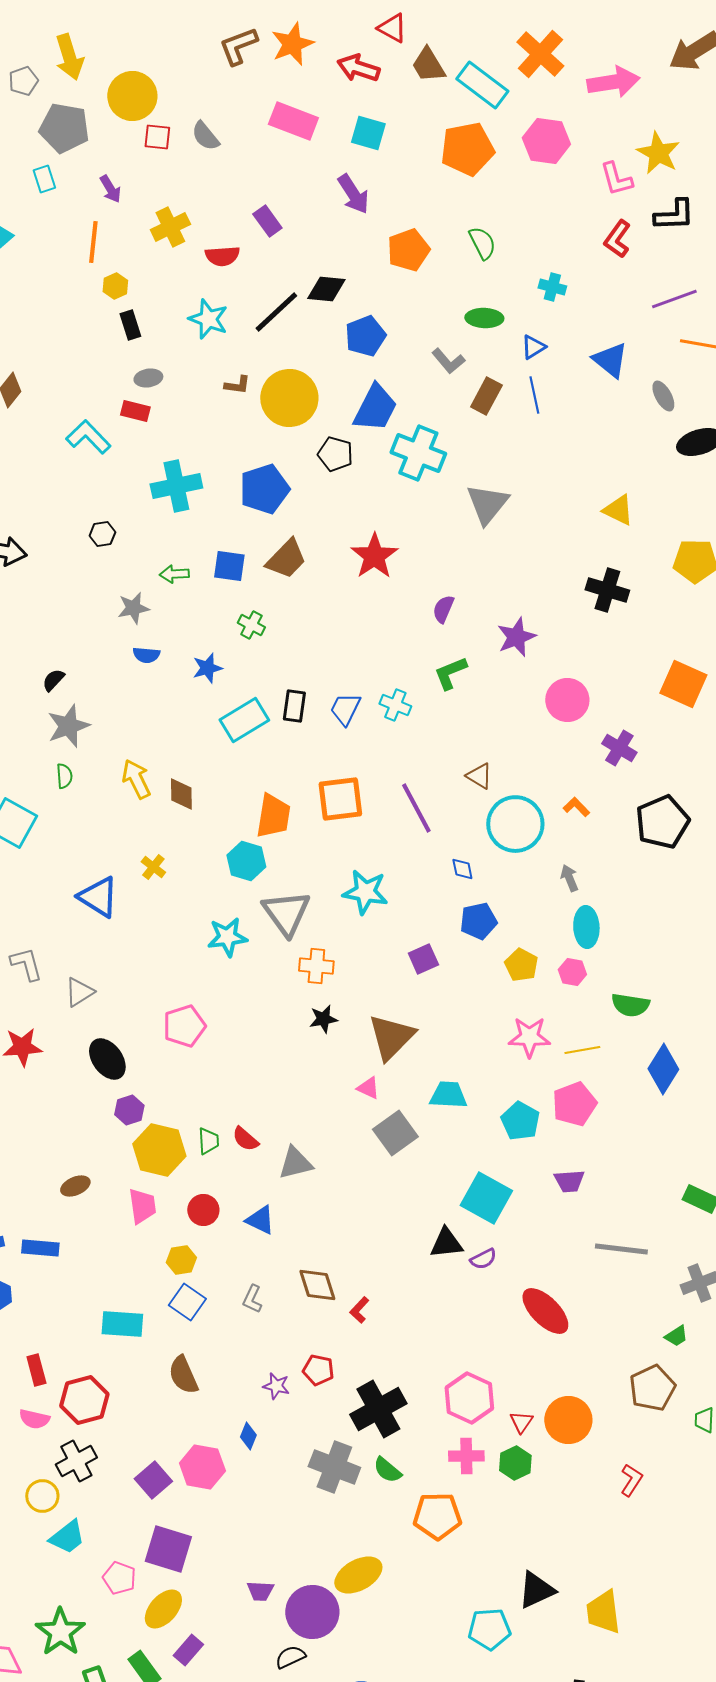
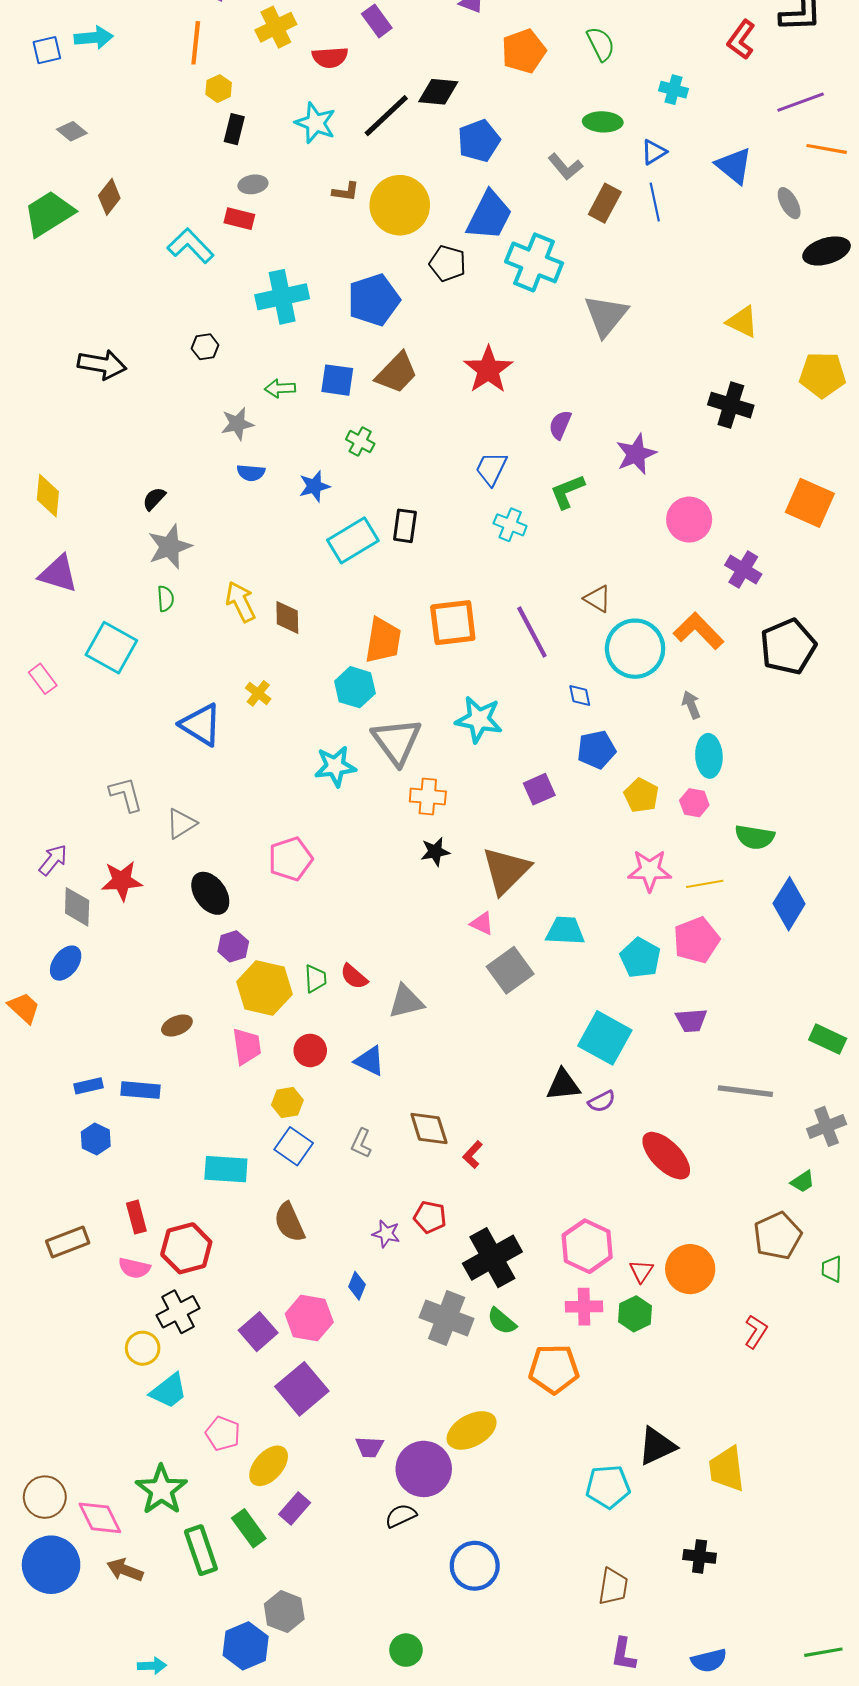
black rectangle: (130, 325) -> (234, 129), turned 32
blue trapezoid: (345, 709) -> (491, 469), moved
orange L-shape: (576, 807) -> (699, 631), size x1.8
purple square: (168, 1549) -> (302, 1389), moved, turned 33

